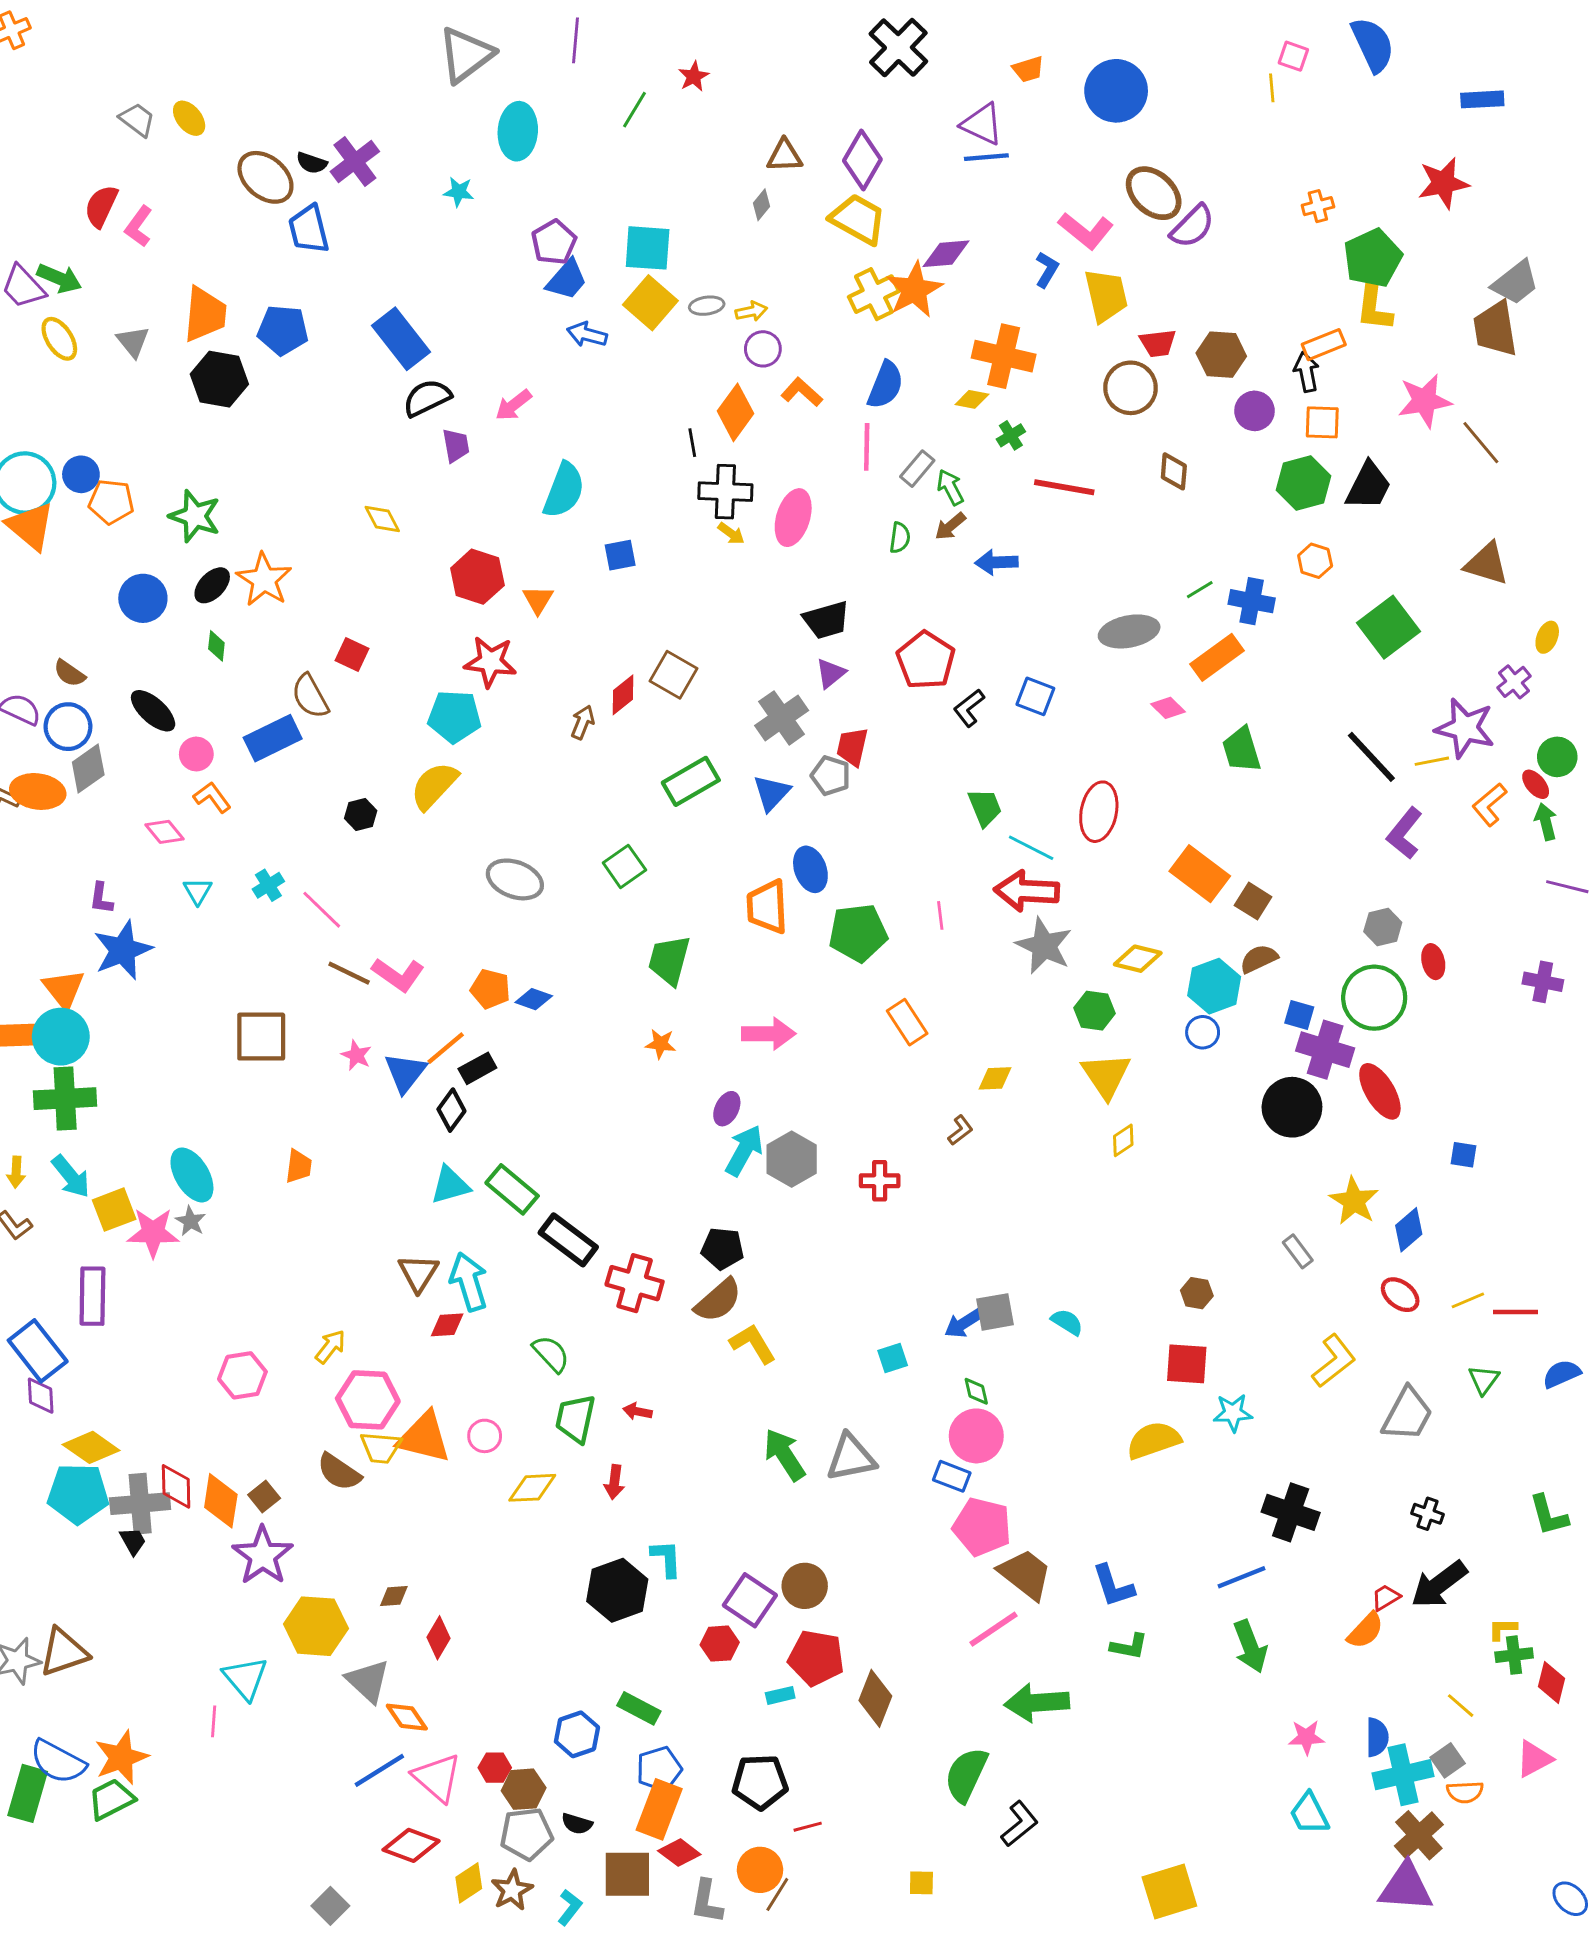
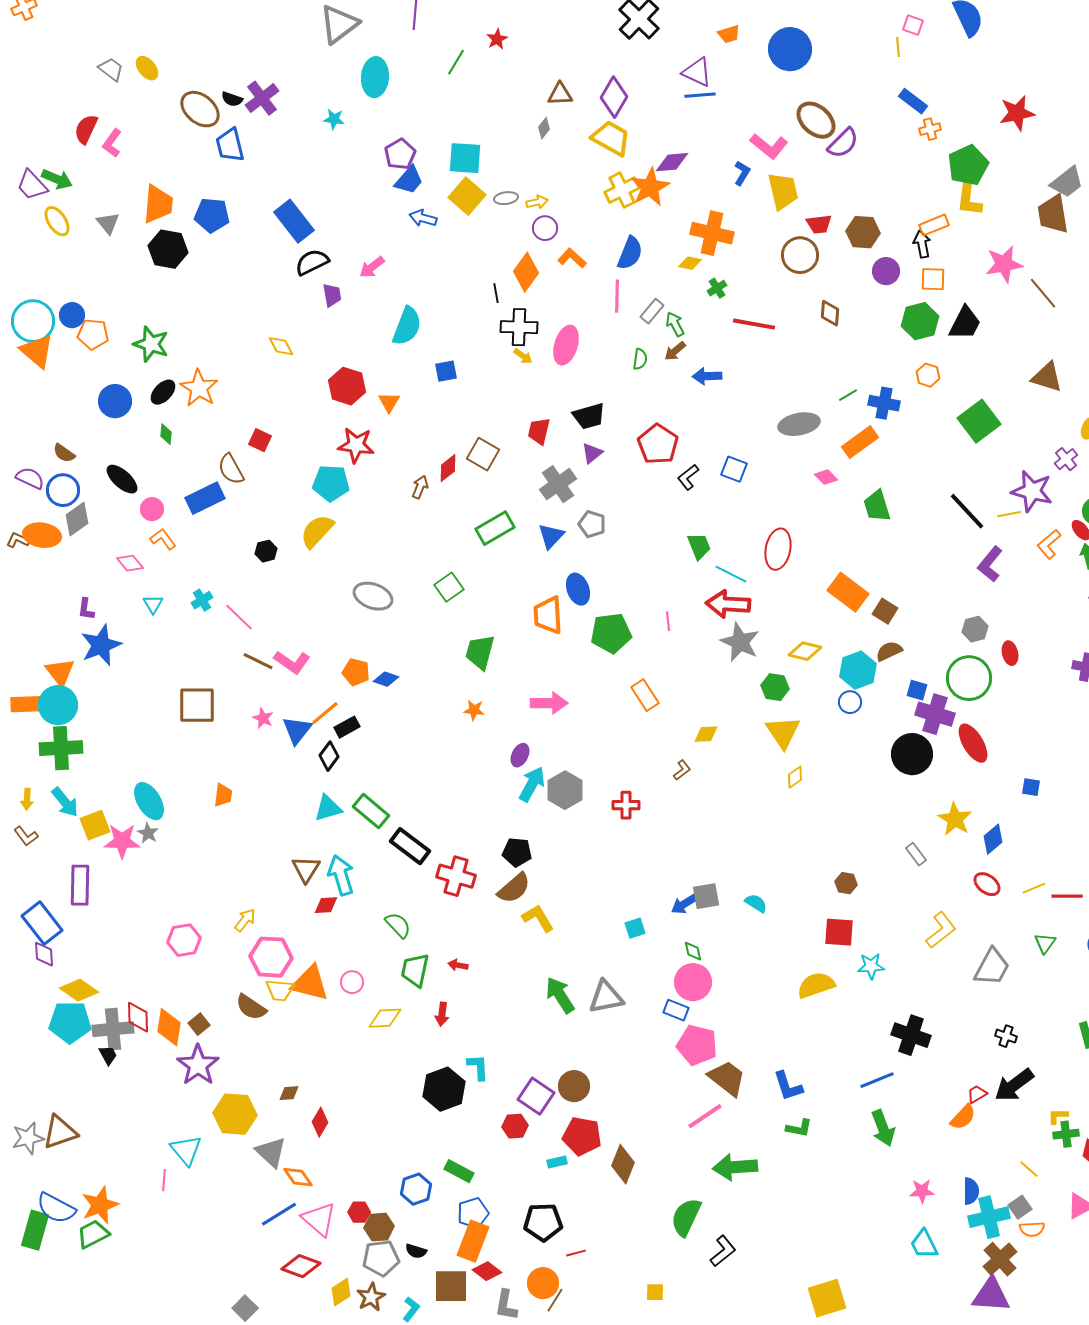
blue rectangle: (1482, 99) -> (913, 101), moved, turned 40
red trapezoid: (852, 747) -> (539, 431), moved

